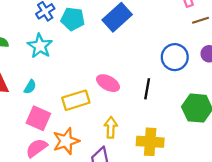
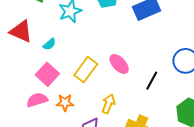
yellow rectangle: (76, 100) -> (86, 70), turned -55
orange star: (66, 141) -> (65, 103), size x0.7

